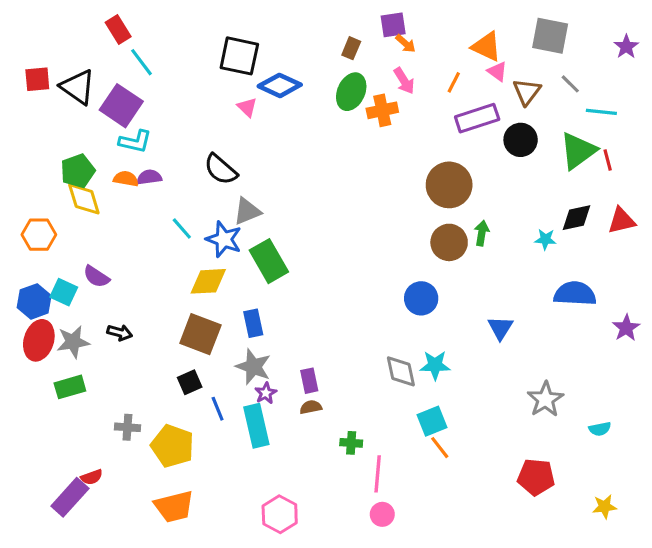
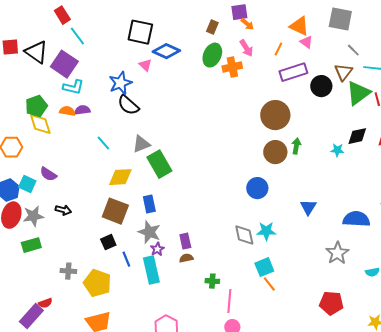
brown triangle: (527, 92) -> (343, 72), moved
gray triangle: (247, 211) -> (141, 144), moved
blue star: (224, 239) -> (120, 83), moved, turned 30
blue semicircle: (575, 294) -> (356, 219), moved

